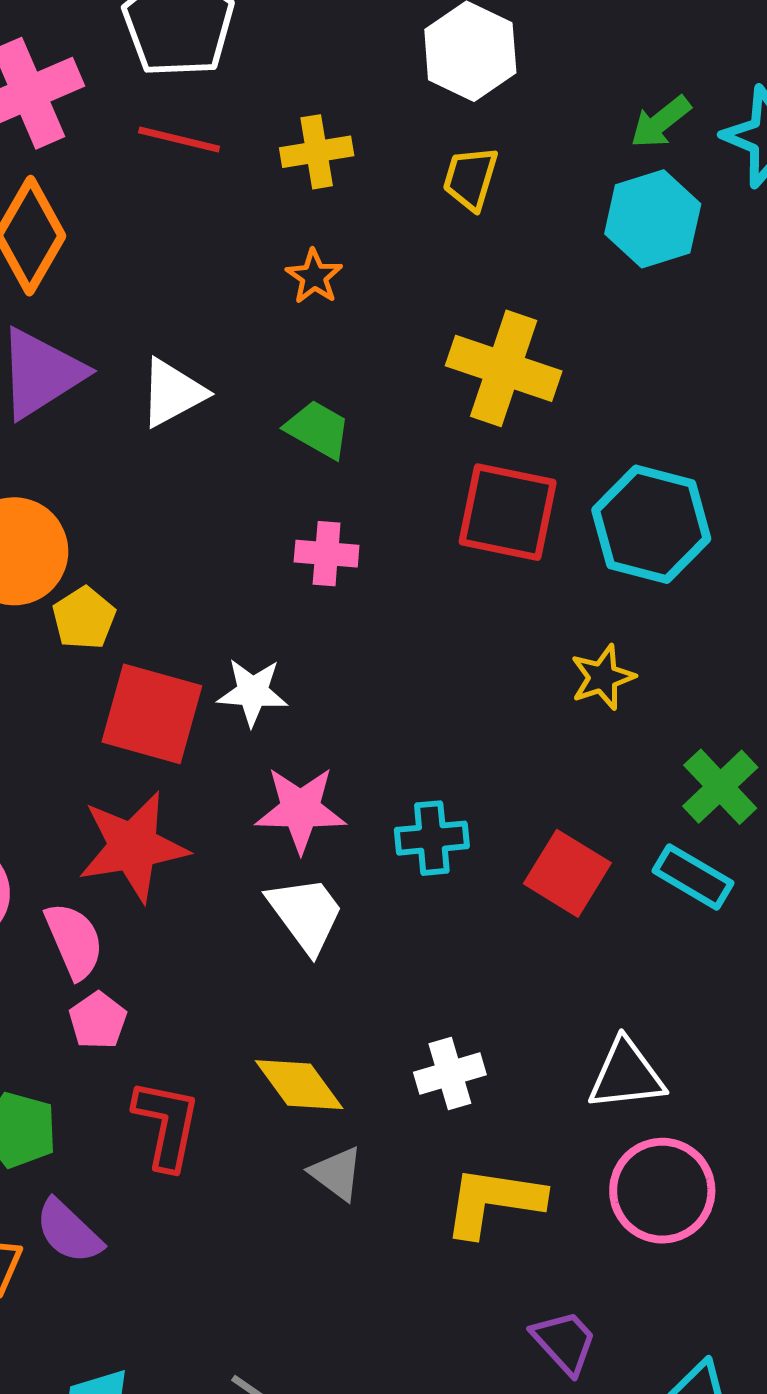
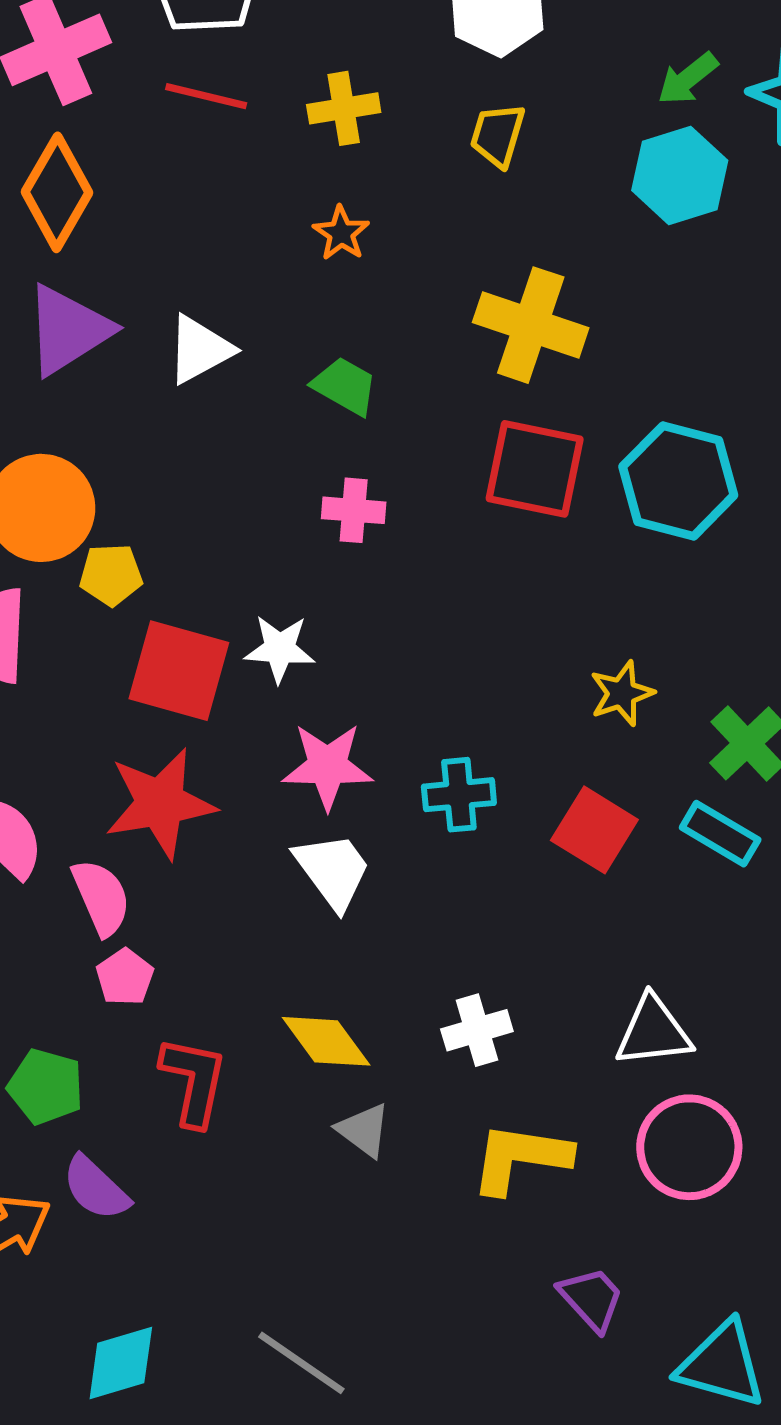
yellow pentagon: (84, 618) -> (111, 575), turned 30
yellow star: (603, 677) -> (622, 693), moved

